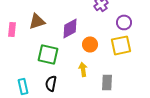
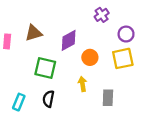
cyan rectangle: (23, 86) -> (19, 102), turned 35

